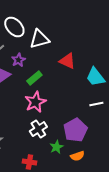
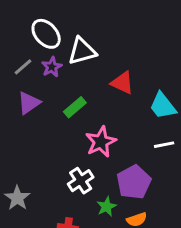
purple star: (18, 60) -> (52, 67), moved
pink star: (35, 102) -> (101, 142), moved

